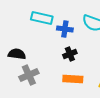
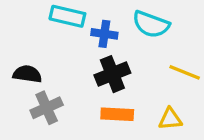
black cross: (70, 54) -> (112, 74), size x1.5

